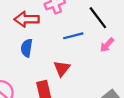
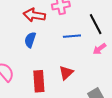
red triangle: (62, 68) -> (66, 73), moved

